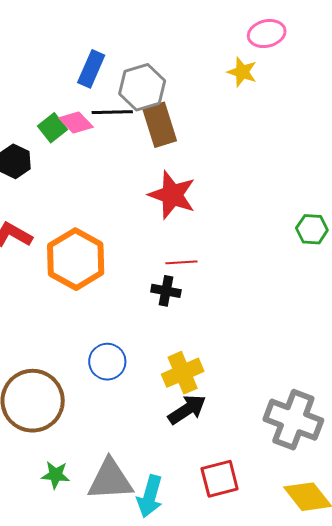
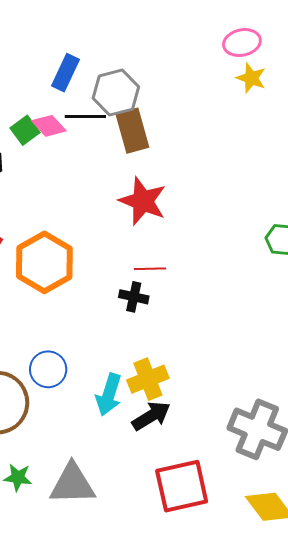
yellow star: (242, 72) -> (251, 78), moved
blue circle: (107, 362) -> (48, 369), moved
red square: (220, 479) -> (182, 486), size x1.4
cyan arrow: (150, 496) -> (109, 395), moved

